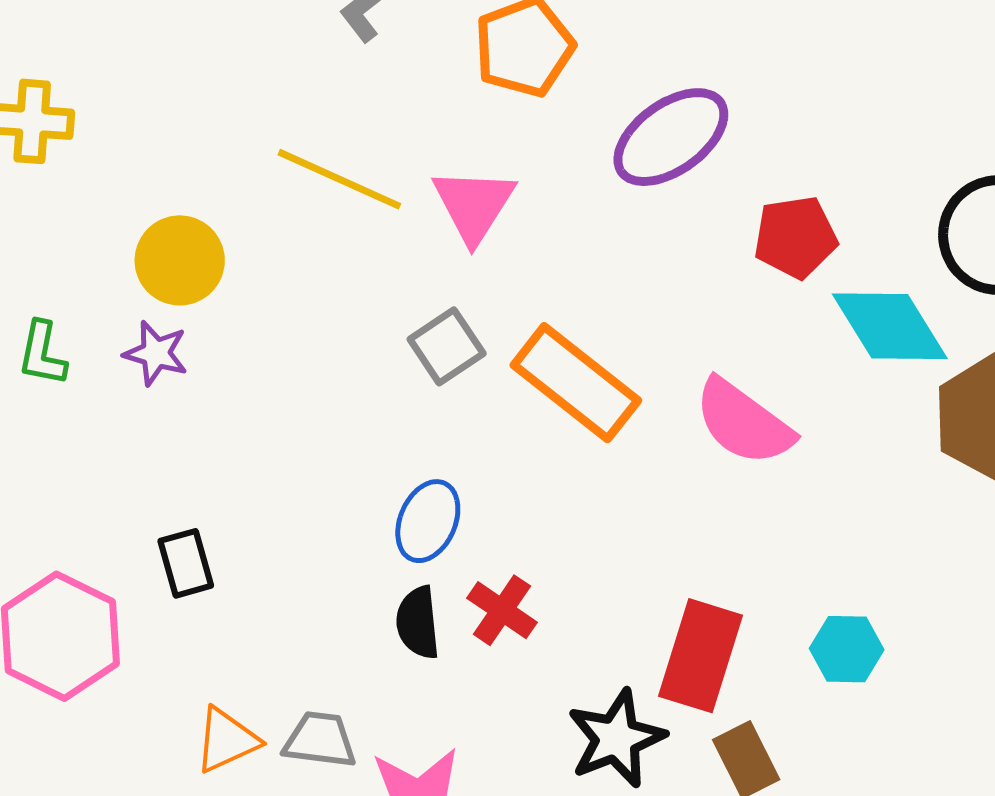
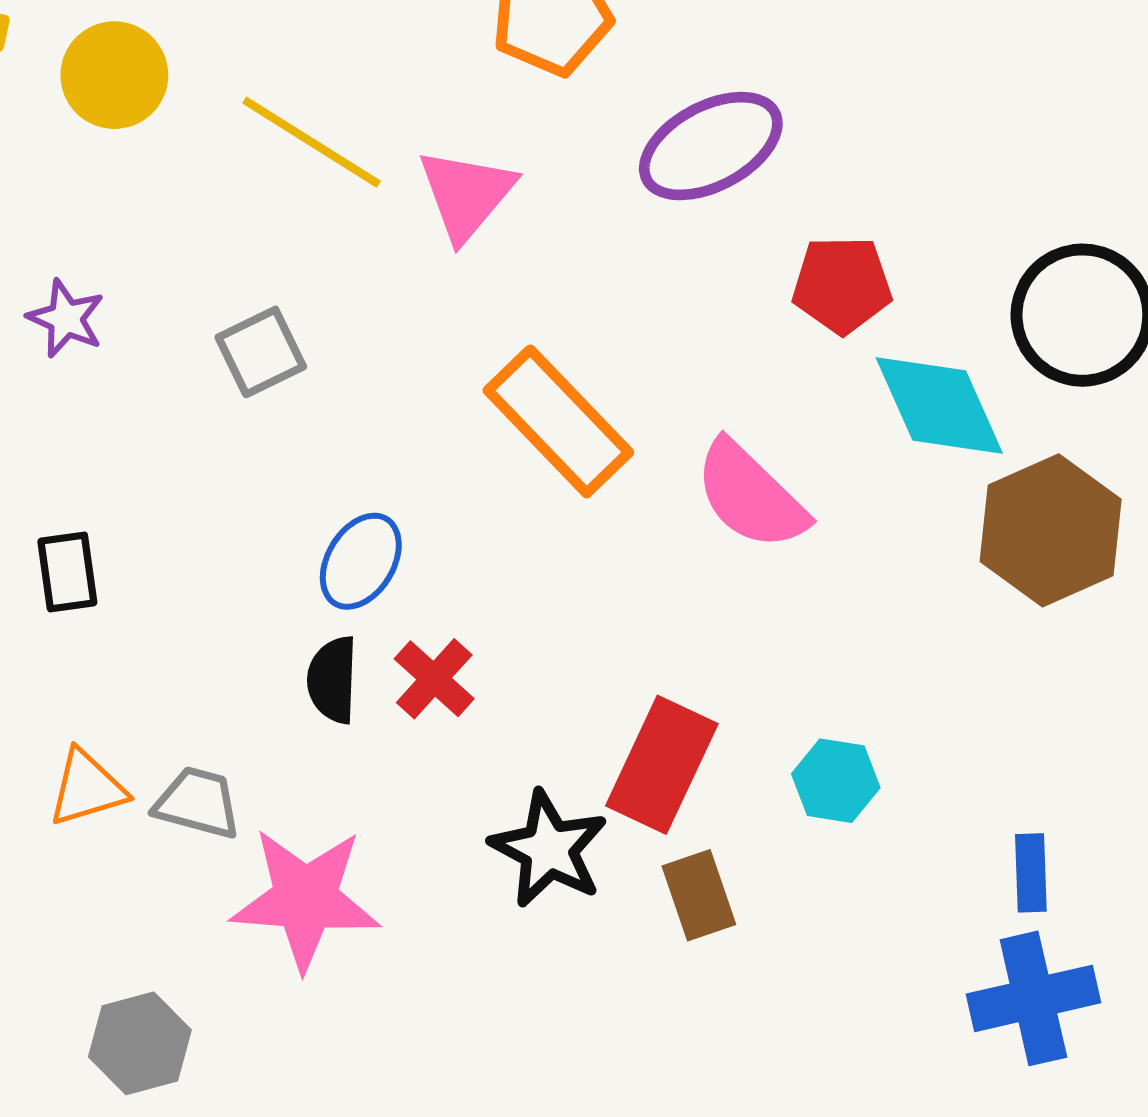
yellow circle: (180, 260) -> (114, 75), moved
gray square: (447, 346) -> (261, 352), moved
black star: (616, 738) -> (549, 849), turned -30

